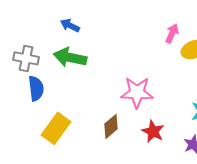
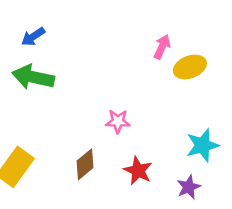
blue arrow: (70, 25) -> (33, 37), turned -60
pink star: (137, 92) -> (118, 121), size x0.6

